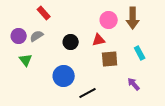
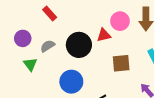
gray semicircle: (37, 36) -> (48, 46), moved
red triangle: (99, 40) -> (104, 35), moved
black circle: (71, 42) -> (79, 45), size x1.5

